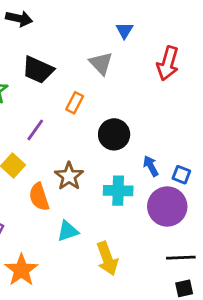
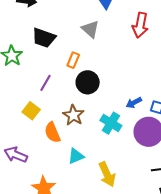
black circle: (114, 134) -> (88, 82), moved
blue arrow: (151, 166) -> (134, 103), turned -84
cyan cross: (118, 191) -> (111, 123), turned 35

